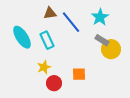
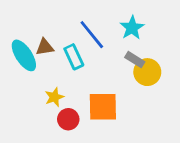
brown triangle: (50, 13) -> (45, 47), moved
cyan rectangle: (47, 40) -> (74, 57), moved
orange square: (79, 74) -> (103, 107), size x1.6

